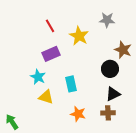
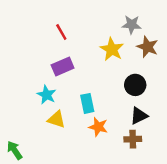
yellow star: (79, 36) -> (112, 49), moved
brown star: (123, 50) -> (148, 47), moved
orange star: (78, 114) -> (98, 127), moved

